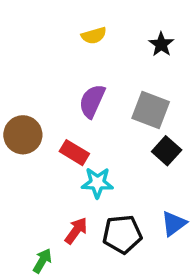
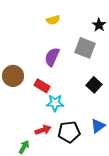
black star: (161, 44) -> (99, 25), moved
gray square: (151, 110) -> (85, 48), moved
red arrow: (76, 231) -> (43, 130), turned 35

